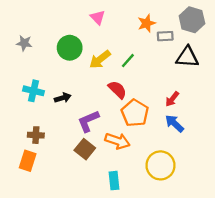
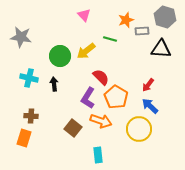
gray star: (24, 43) -> (21, 37), size x1.5
green circle: (70, 48) -> (60, 56), moved
green line: (128, 61) -> (110, 39), moved, turned 64
black arrow: (63, 98) -> (54, 84), turned -80
purple L-shape: (88, 121) -> (88, 98), moved, turned -35
yellow circle: (161, 165) -> (139, 129), moved

